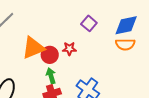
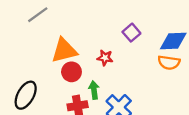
red circle: (50, 55) -> (71, 72), moved
green arrow: (51, 76) -> (94, 90), moved

